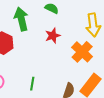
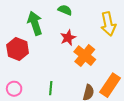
orange cross: (82, 52) -> (85, 56), moved

